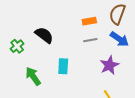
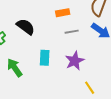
orange rectangle: (89, 21) -> (63, 13), moved
purple star: (109, 65) -> (75, 61), moved

